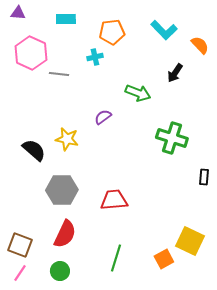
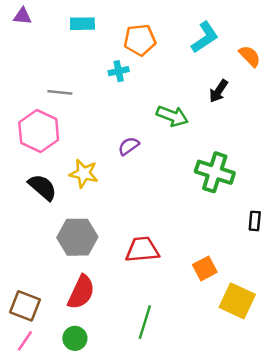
cyan L-shape: (164, 30) -> (205, 37), turned -80
pink hexagon: (31, 53) -> (39, 131), moved
gray line: (59, 74) -> (60, 92), moved
orange square: (164, 259) -> (205, 268), moved

